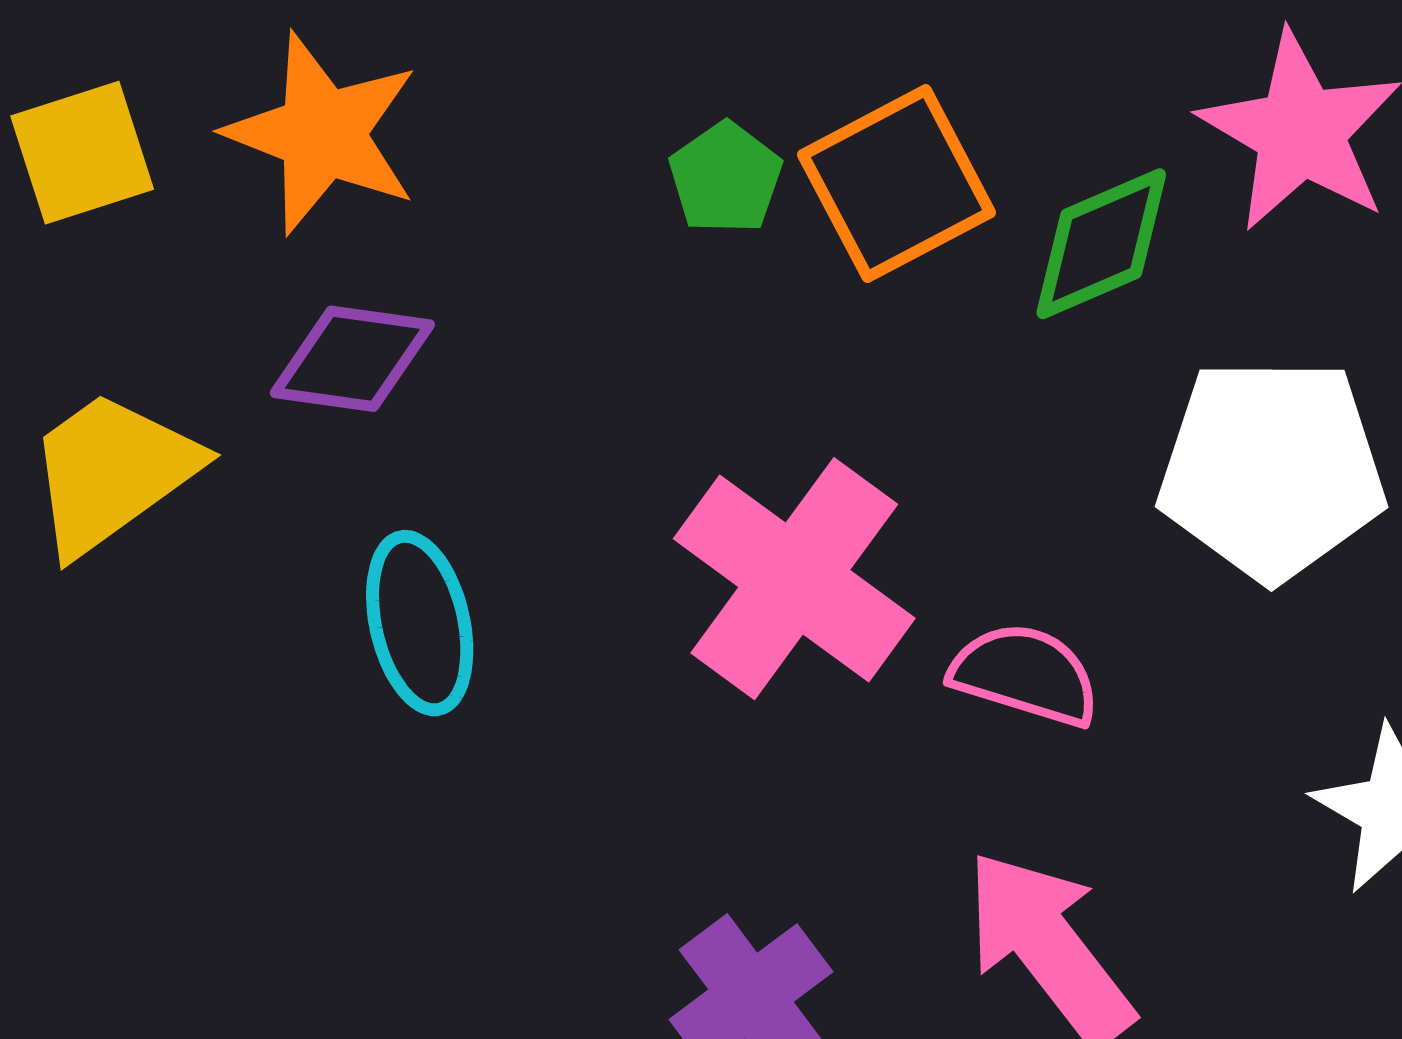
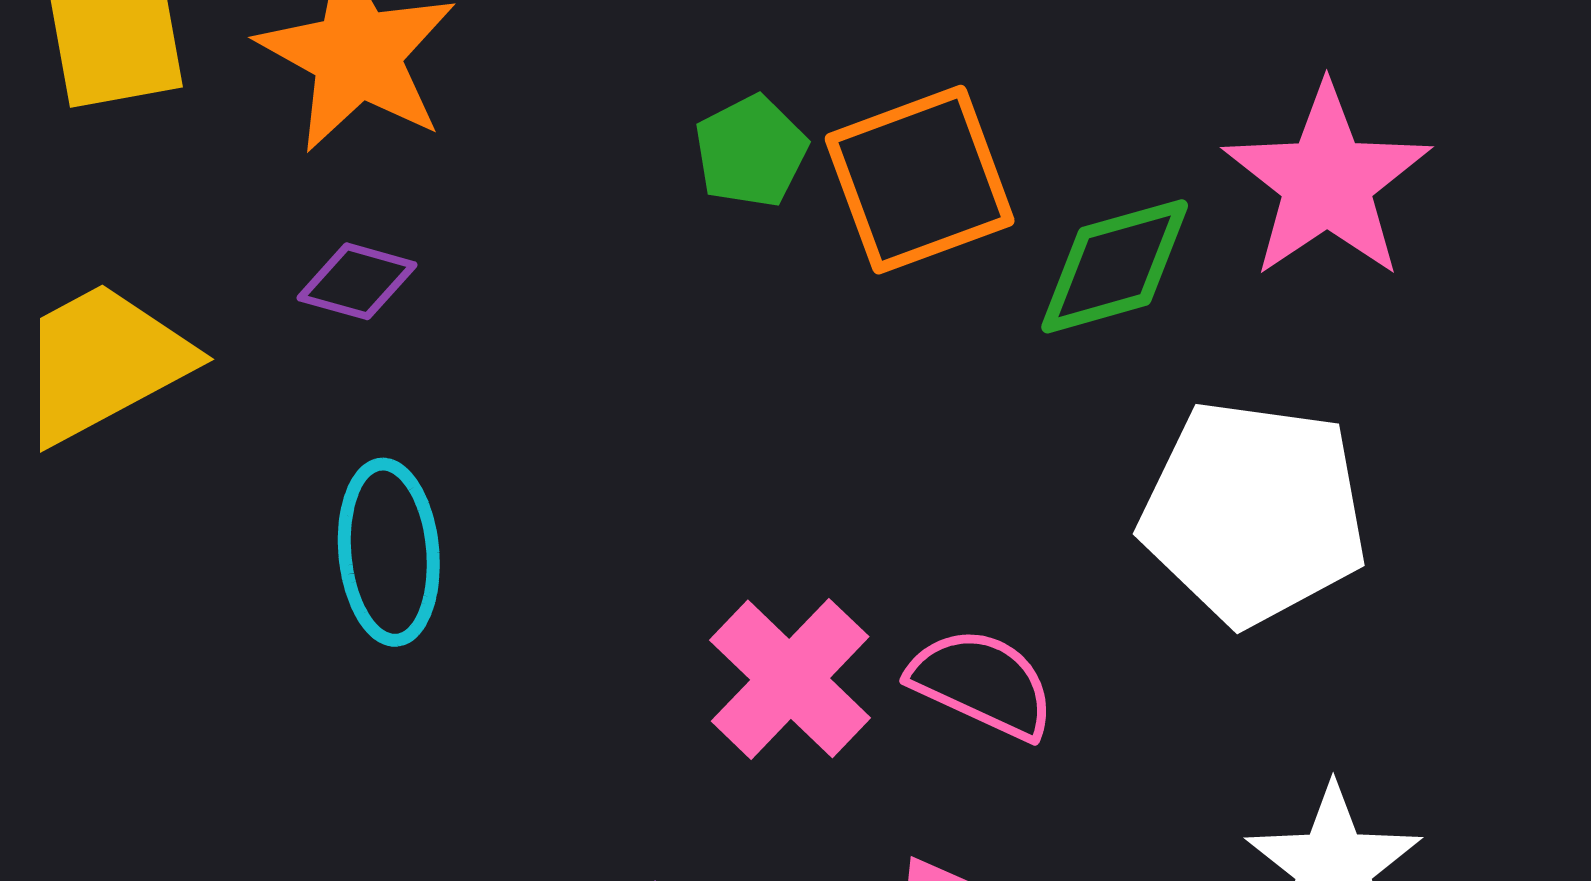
purple diamond: (352, 359) -> (357, 281), size x0.7
pink cross: (794, 579) -> (790, 679), moved, size x0.7

